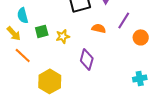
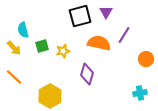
orange semicircle: (99, 28) -> (99, 43), size x1.6
orange circle: (141, 37) -> (146, 59), moved
orange line: (23, 55) -> (14, 77), moved

